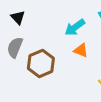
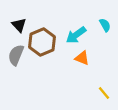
brown hexagon: (41, 63) -> (42, 42), moved

